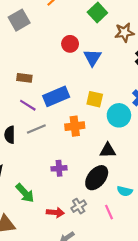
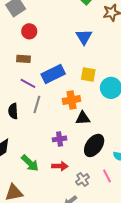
red circle: (70, 44) -> (29, 31), moved
gray line: (36, 129) -> (37, 104), turned -48
black triangle: (108, 150) -> (83, 118), moved
gray cross: (79, 206) -> (83, 179), moved
red arrow: (55, 212) -> (60, 166), moved

